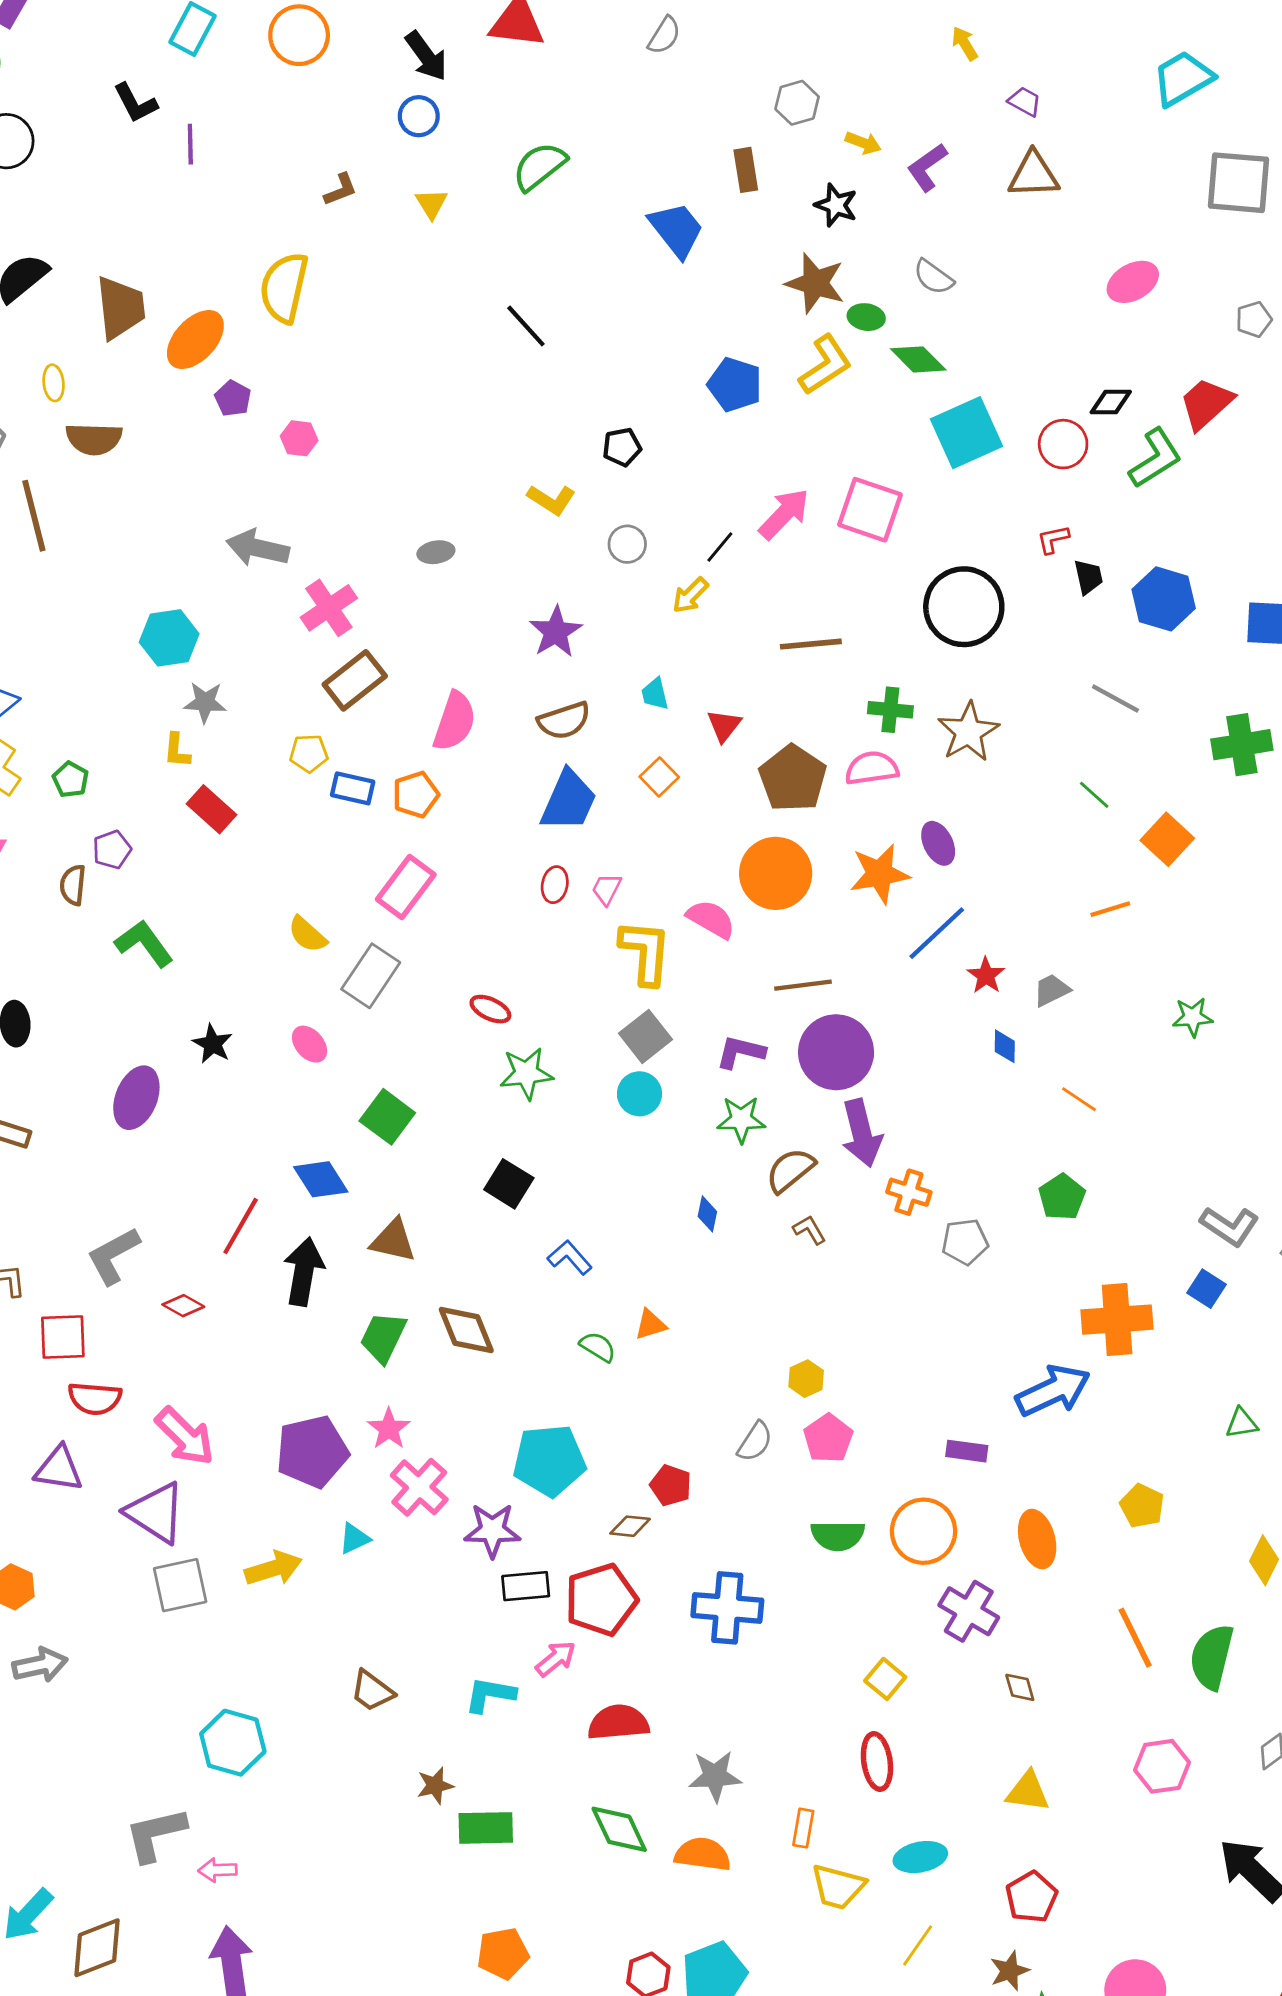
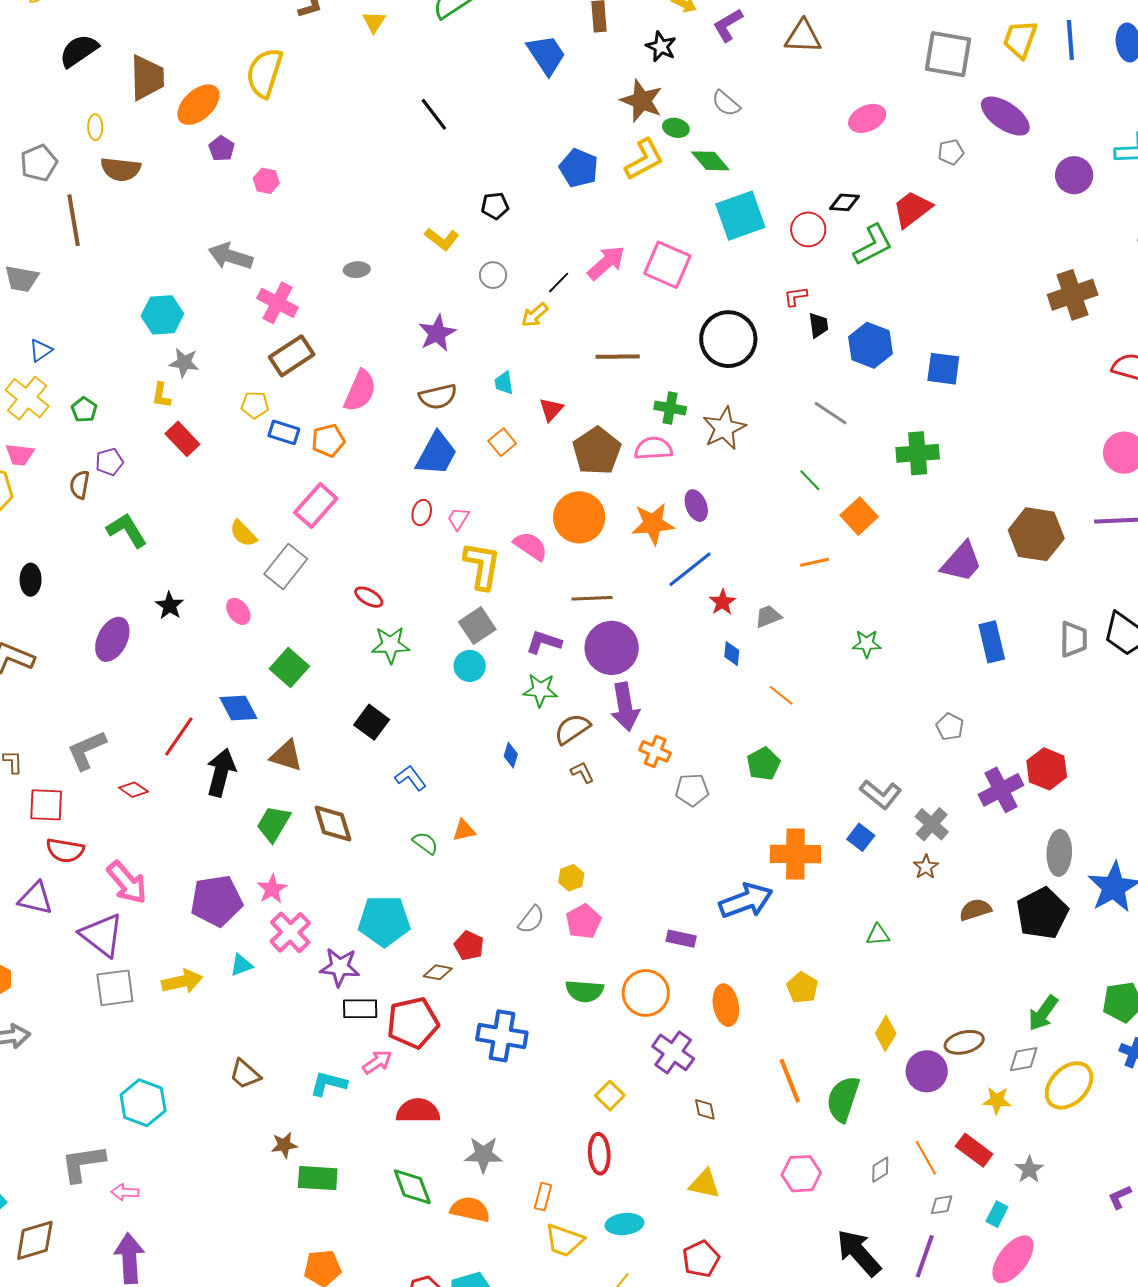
pink cross: (329, 608) -> (277, 303), turned -33

